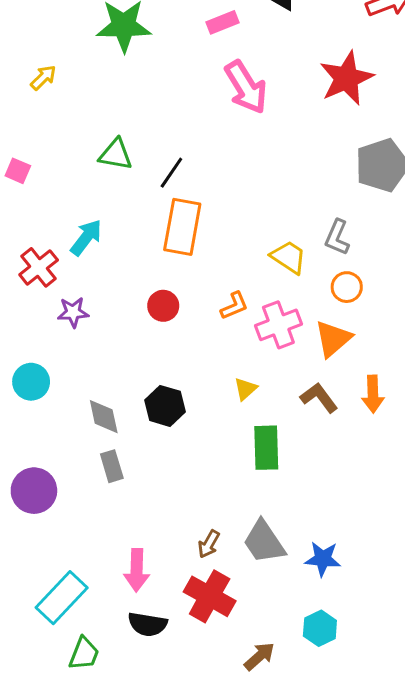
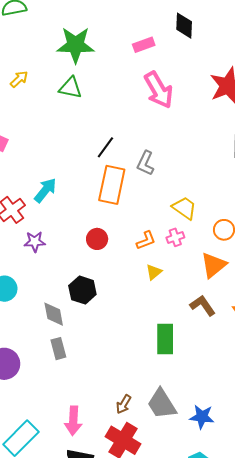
green triangle: (116, 154) -> (71, 88), moved
gray L-shape: (337, 237) -> (145, 163), moved
pink cross: (278, 325) -> (175, 237), moved, size x0.6
yellow triangle: (245, 389) -> (154, 272), moved
black hexagon: (165, 406) -> (82, 290), moved

